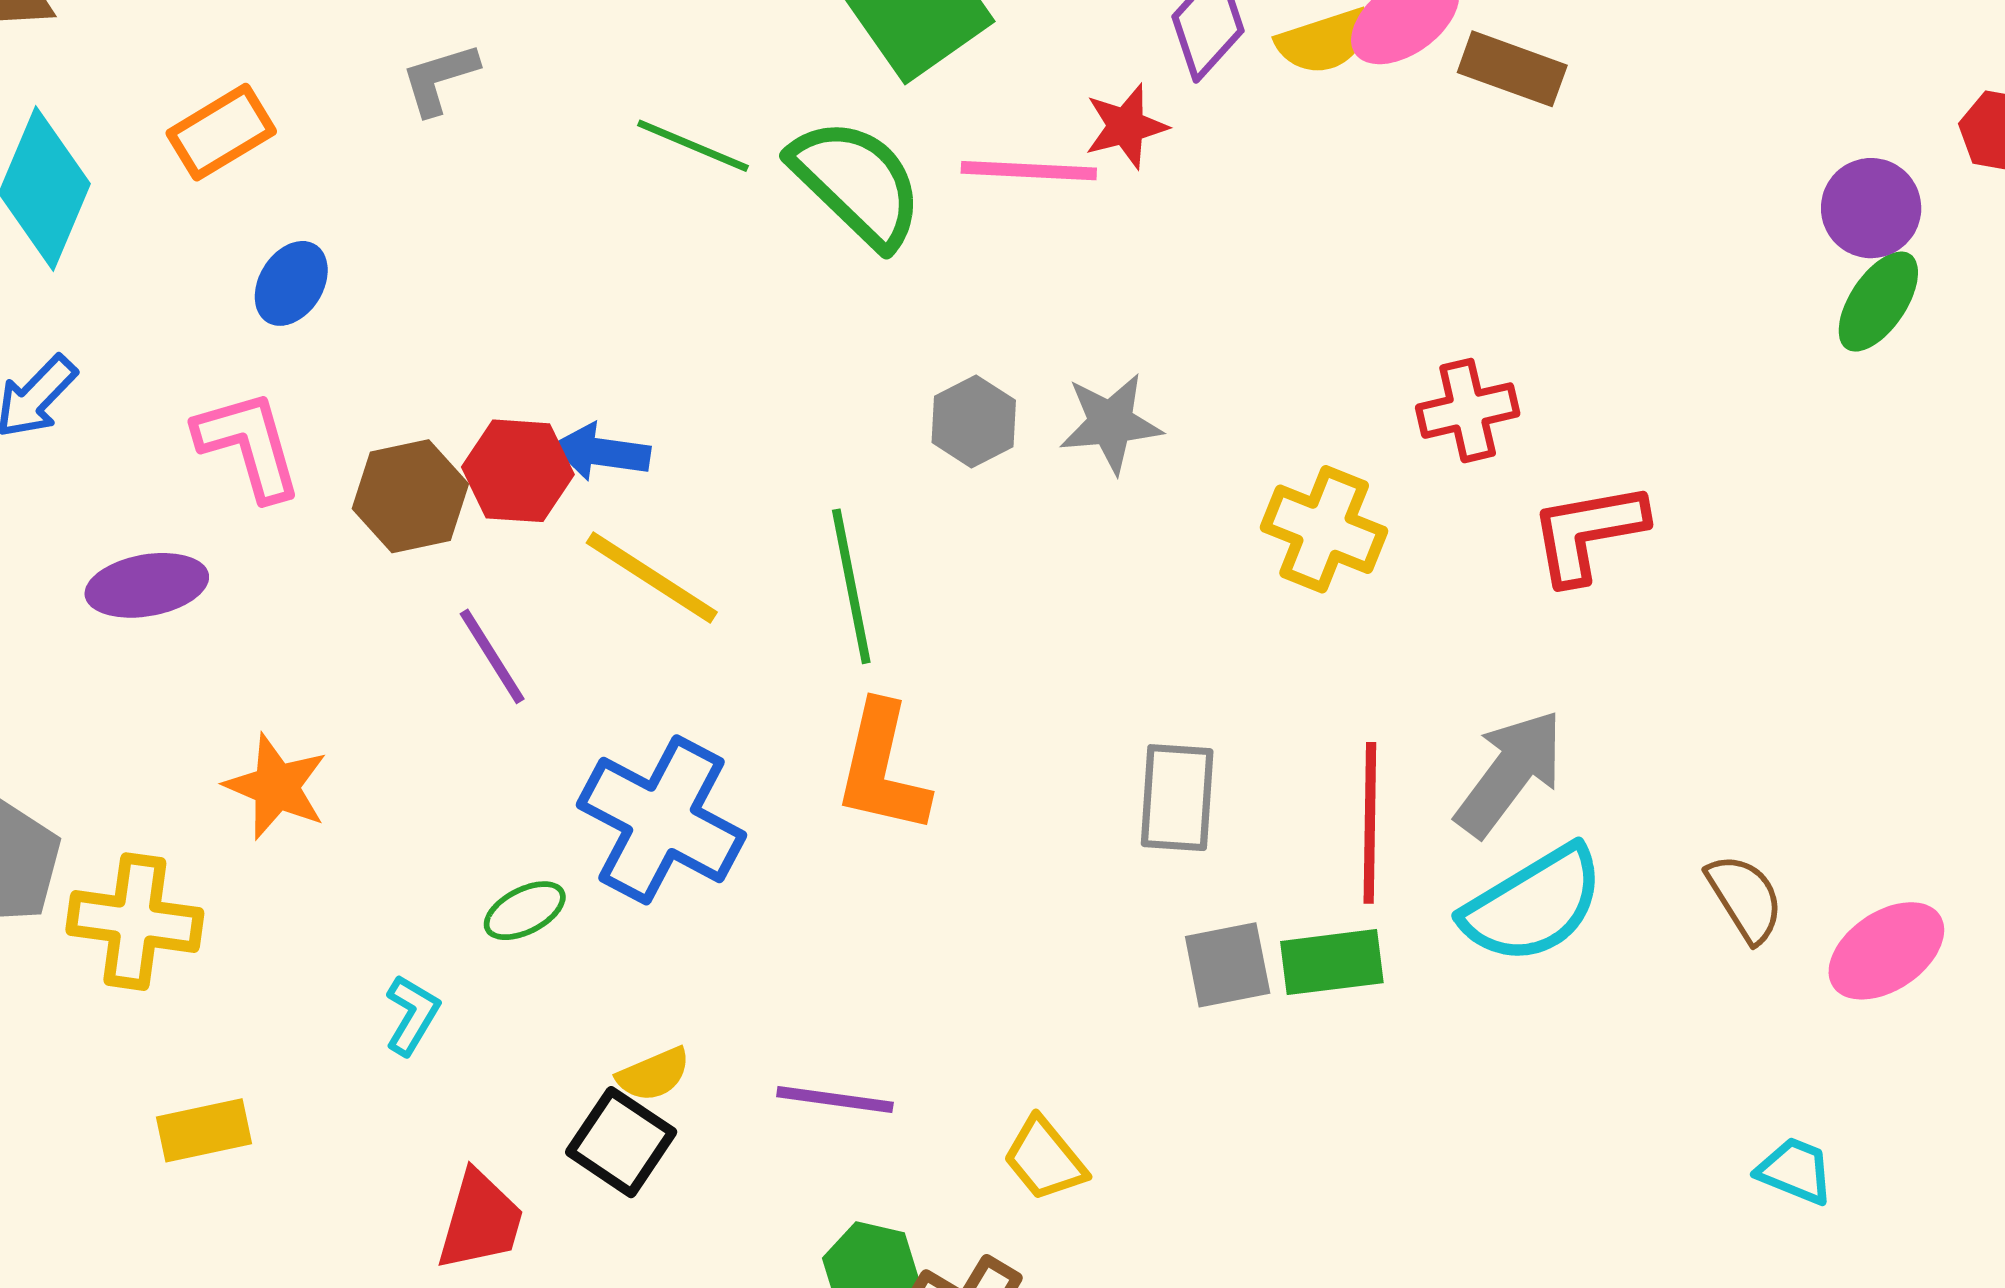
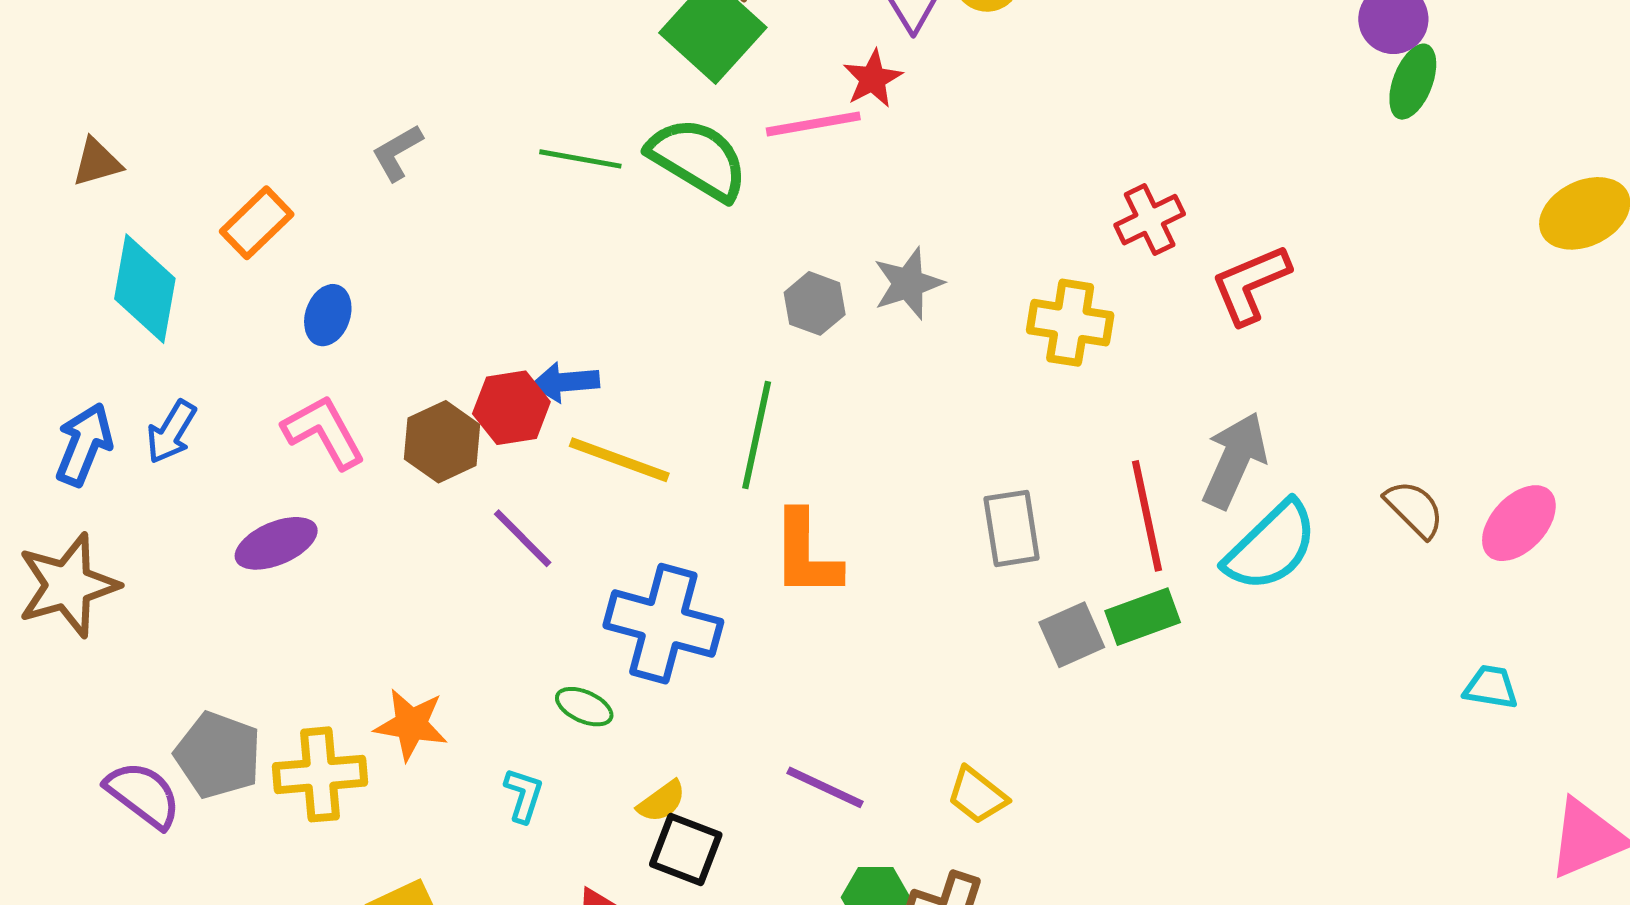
green line: (851, 586) -> (757, 435), turned 36
orange star: (276, 787) -> (411, 724), moved
green ellipse: (525, 911) -> (584, 707), turned 64
yellow semicircle: (654, 1074) -> (662, 801), moved
purple line: (835, 1100) -> (825, 787), turned 30

